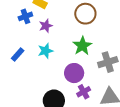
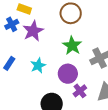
purple star: (46, 26) -> (33, 31), size x1.5
cyan star: (45, 51) -> (38, 66), moved

